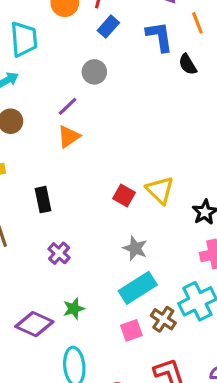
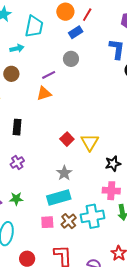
blue rectangle: (108, 27) -> (76, 32), moved

